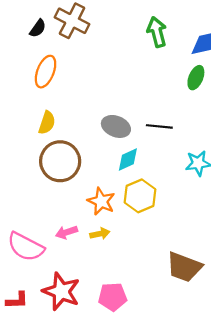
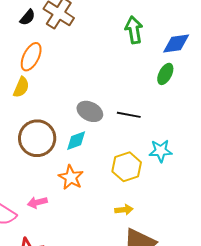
yellow semicircle: (47, 123) -> (21, 87), moved
cyan diamond: (128, 159) -> (76, 141), moved
yellow hexagon: (140, 196) -> (127, 167), moved
yellow arrow: (100, 234) -> (124, 210), moved

